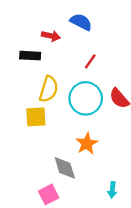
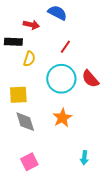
yellow semicircle: (49, 89) -> (29, 59), moved, size x0.7
gray diamond: (65, 168) -> (25, 122), moved

